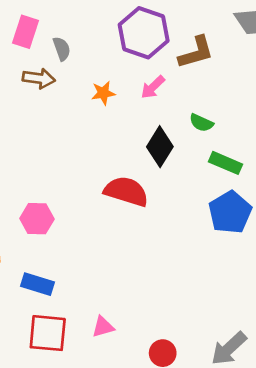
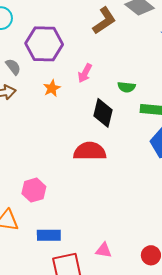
purple hexagon: (144, 33) -> (44, 44), moved
brown L-shape: (196, 52) -> (104, 21), moved
pink triangle: (103, 327) -> (104, 250), turned 42

